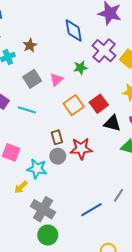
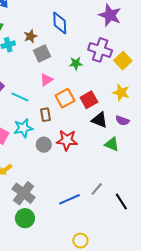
blue diamond: (74, 31) -> (60, 23), moved
purple cross: (104, 51) -> (100, 50), turned -30
gray square: (32, 79) -> (42, 54), moved
pink triangle: (56, 80) -> (46, 80), moved
brown rectangle: (57, 137) -> (46, 115), moved
cyan star: (37, 169) -> (23, 128), moved, turned -30

